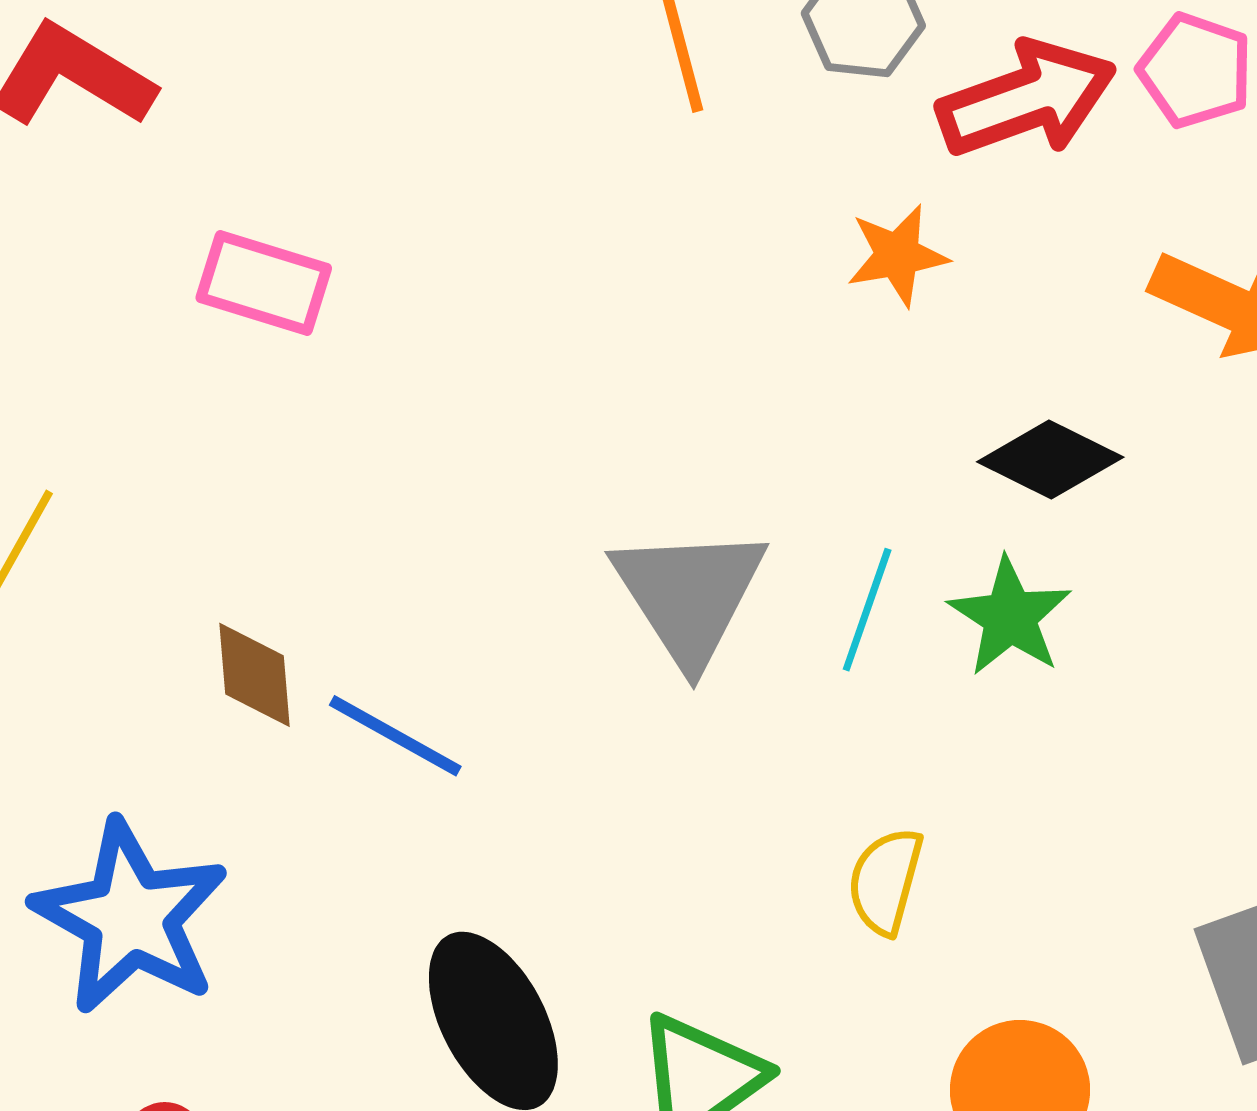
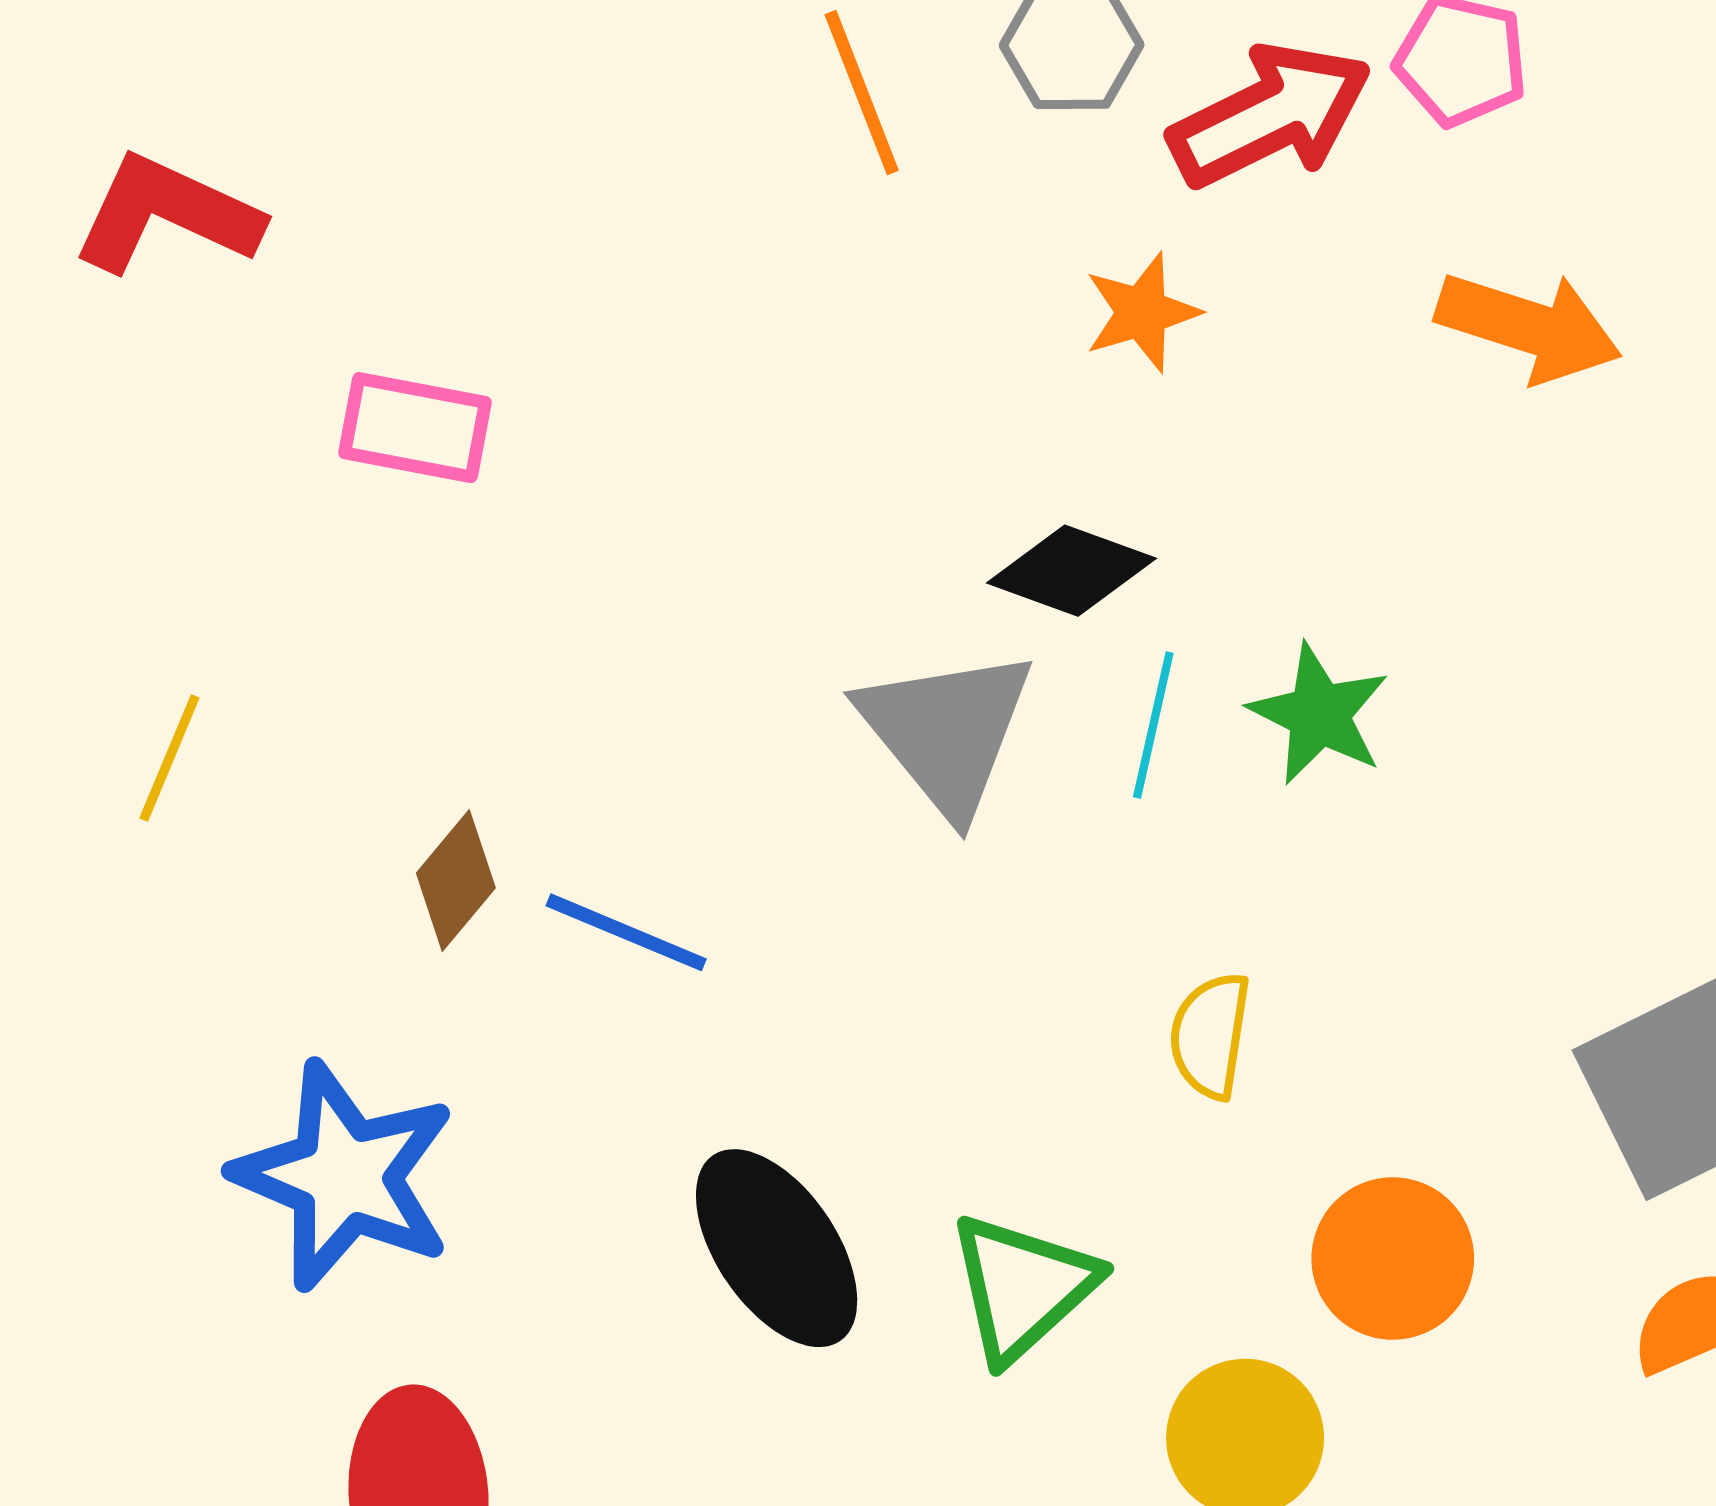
black diamond: (1050, 459) -> (1071, 571), moved
brown diamond: (255, 675) -> (456, 881), turned 51

